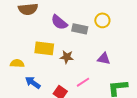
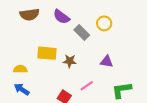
purple semicircle: (59, 22) -> (61, 17), moved
gray rectangle: (80, 29) -> (82, 33), turned 35
blue arrow: (33, 83) -> (22, 89), moved

